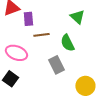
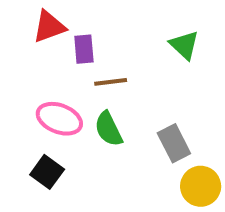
green semicircle: (67, 43) -> (108, 129), moved
gray rectangle: (56, 65) -> (174, 143), moved

